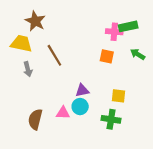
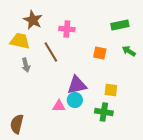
pink cross: (114, 32) -> (67, 29), moved
purple triangle: (82, 91) -> (77, 85), size x1.5
brown semicircle: (35, 119) -> (17, 124), moved

